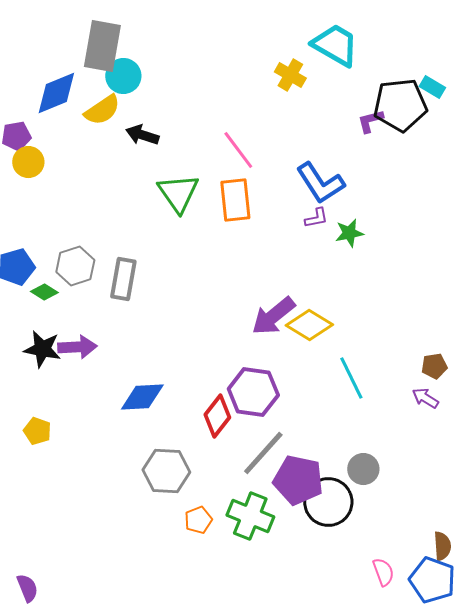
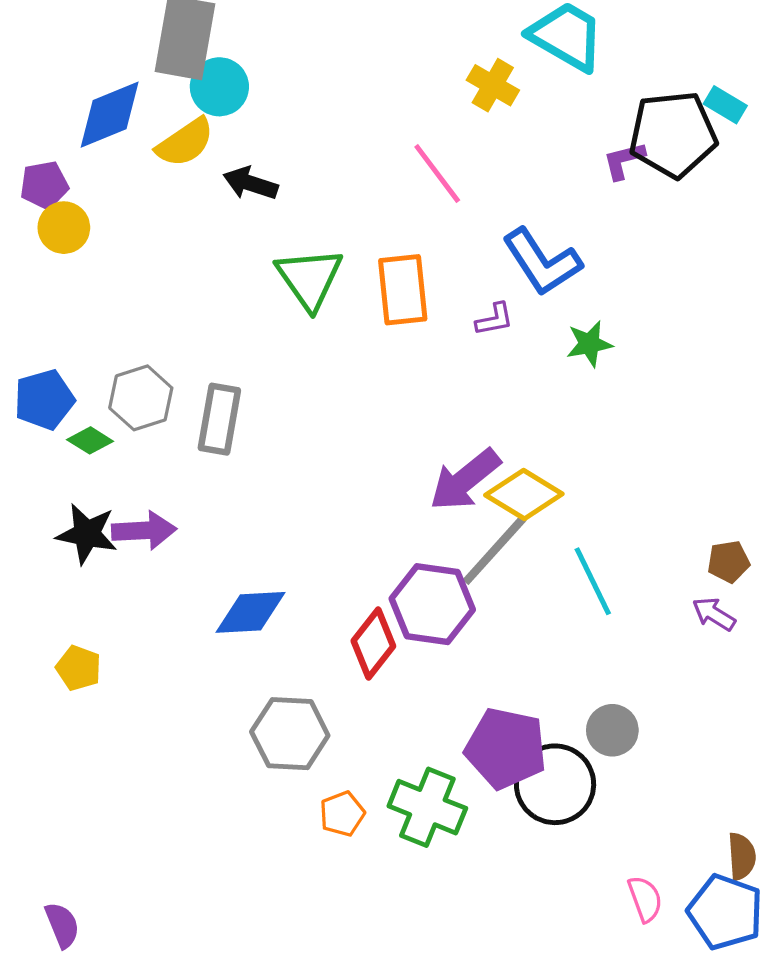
pink line: (238, 150) -> (437, 174), moved
purple L-shape: (316, 218) -> (494, 319), moved
gray line: (263, 453) -> (494, 550), moved

